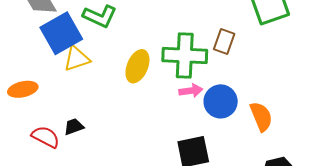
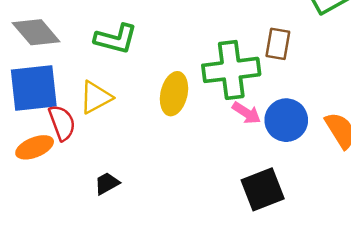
blue square: (61, 33) -> (34, 88), moved, turned 33
pink arrow: (191, 91) -> (246, 113), turned 50
red semicircle: (46, 137) -> (62, 123), moved, turned 52

